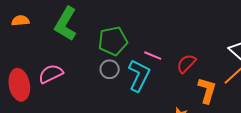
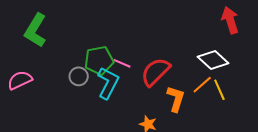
green pentagon: (113, 41) -> (99, 60), moved
red semicircle: (186, 64) -> (156, 72), size x1.5

